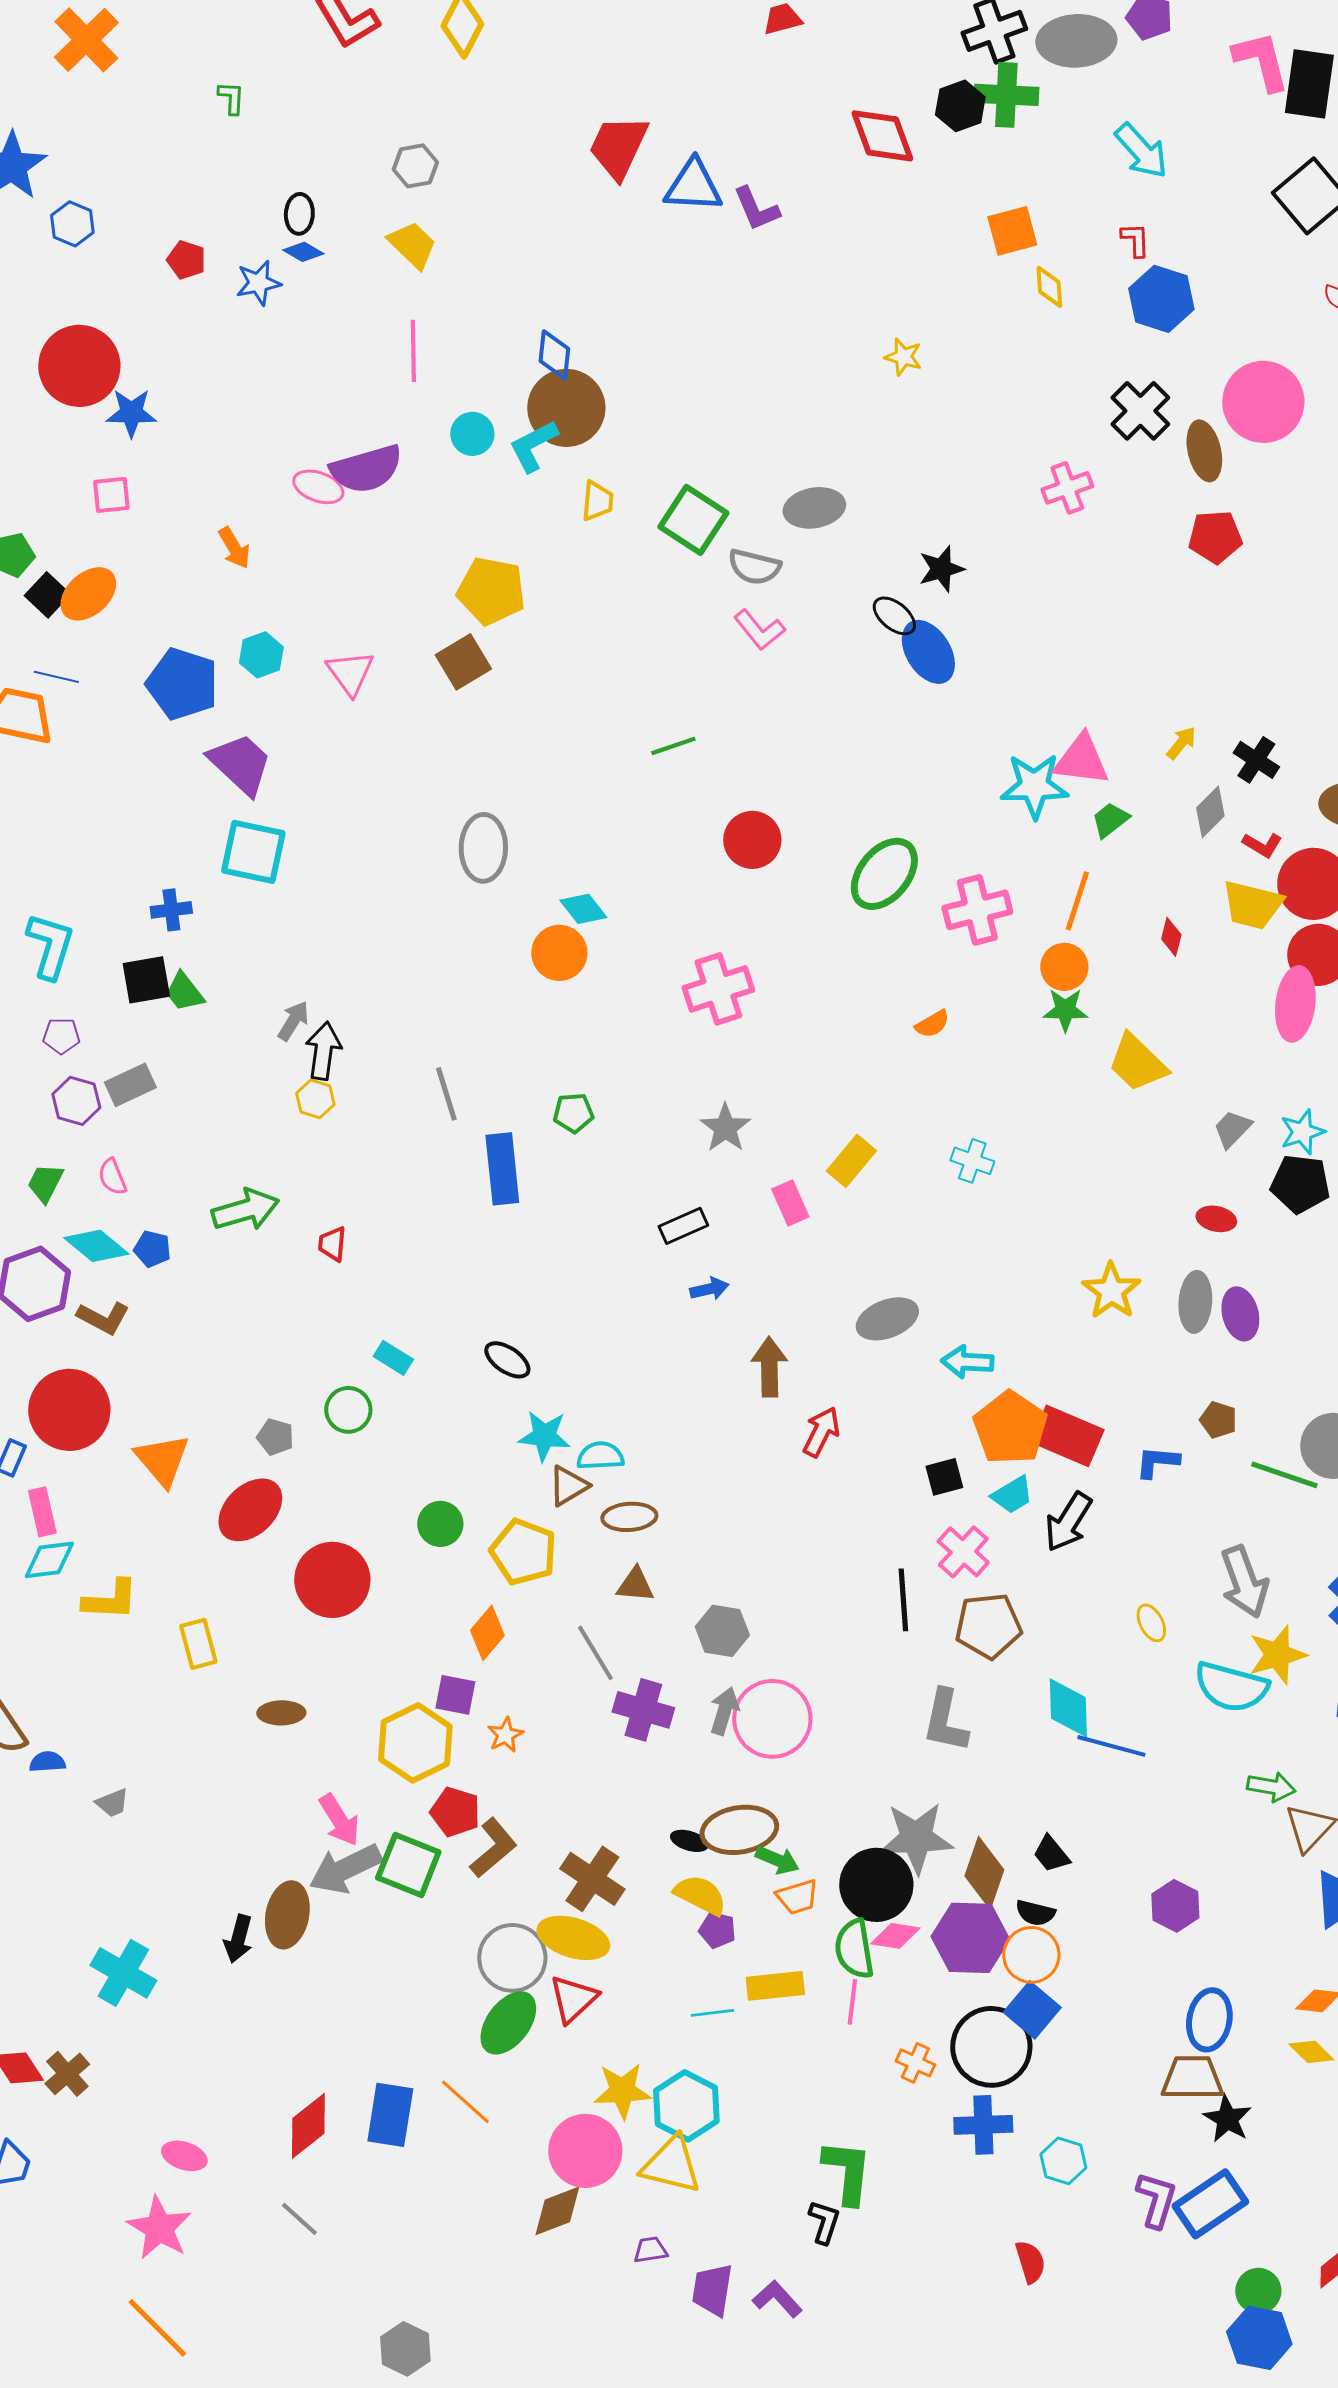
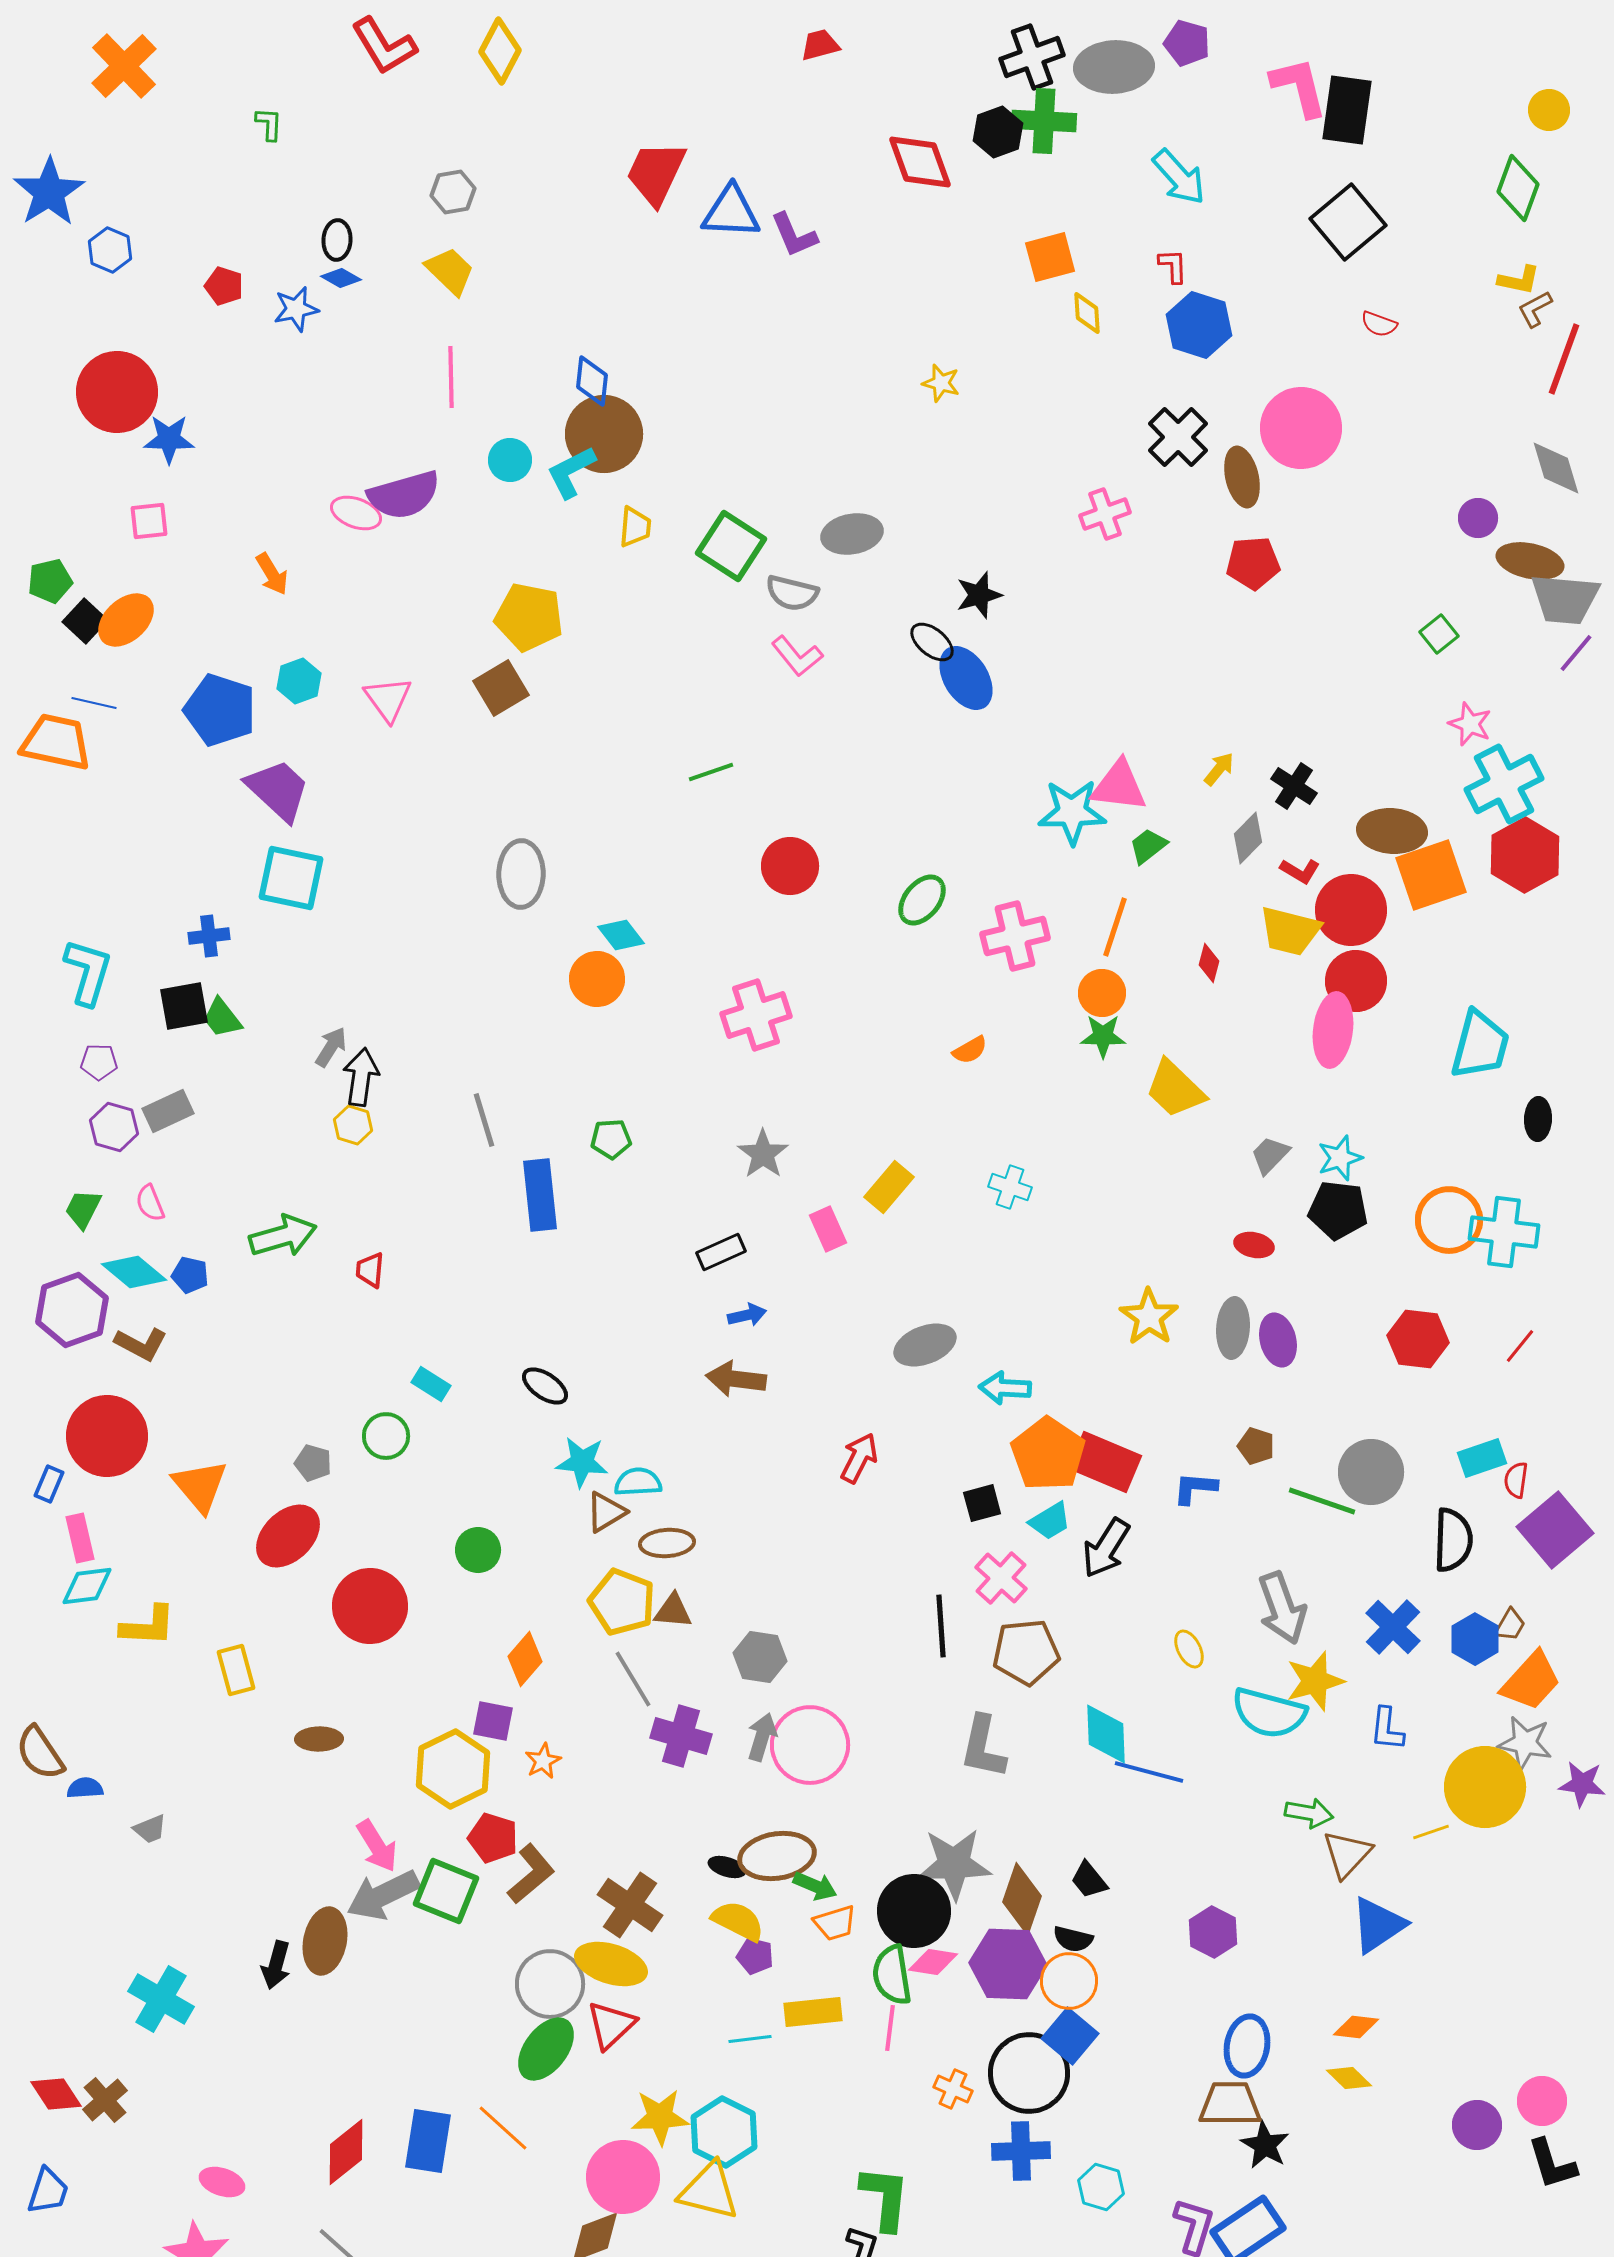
green ellipse: (884, 874) -> (922, 900), size x0.7
brown arrow: (769, 1367) -> (736, 1379), moved, turned -82
yellow pentagon: (523, 1552) -> (622, 1602), moved

